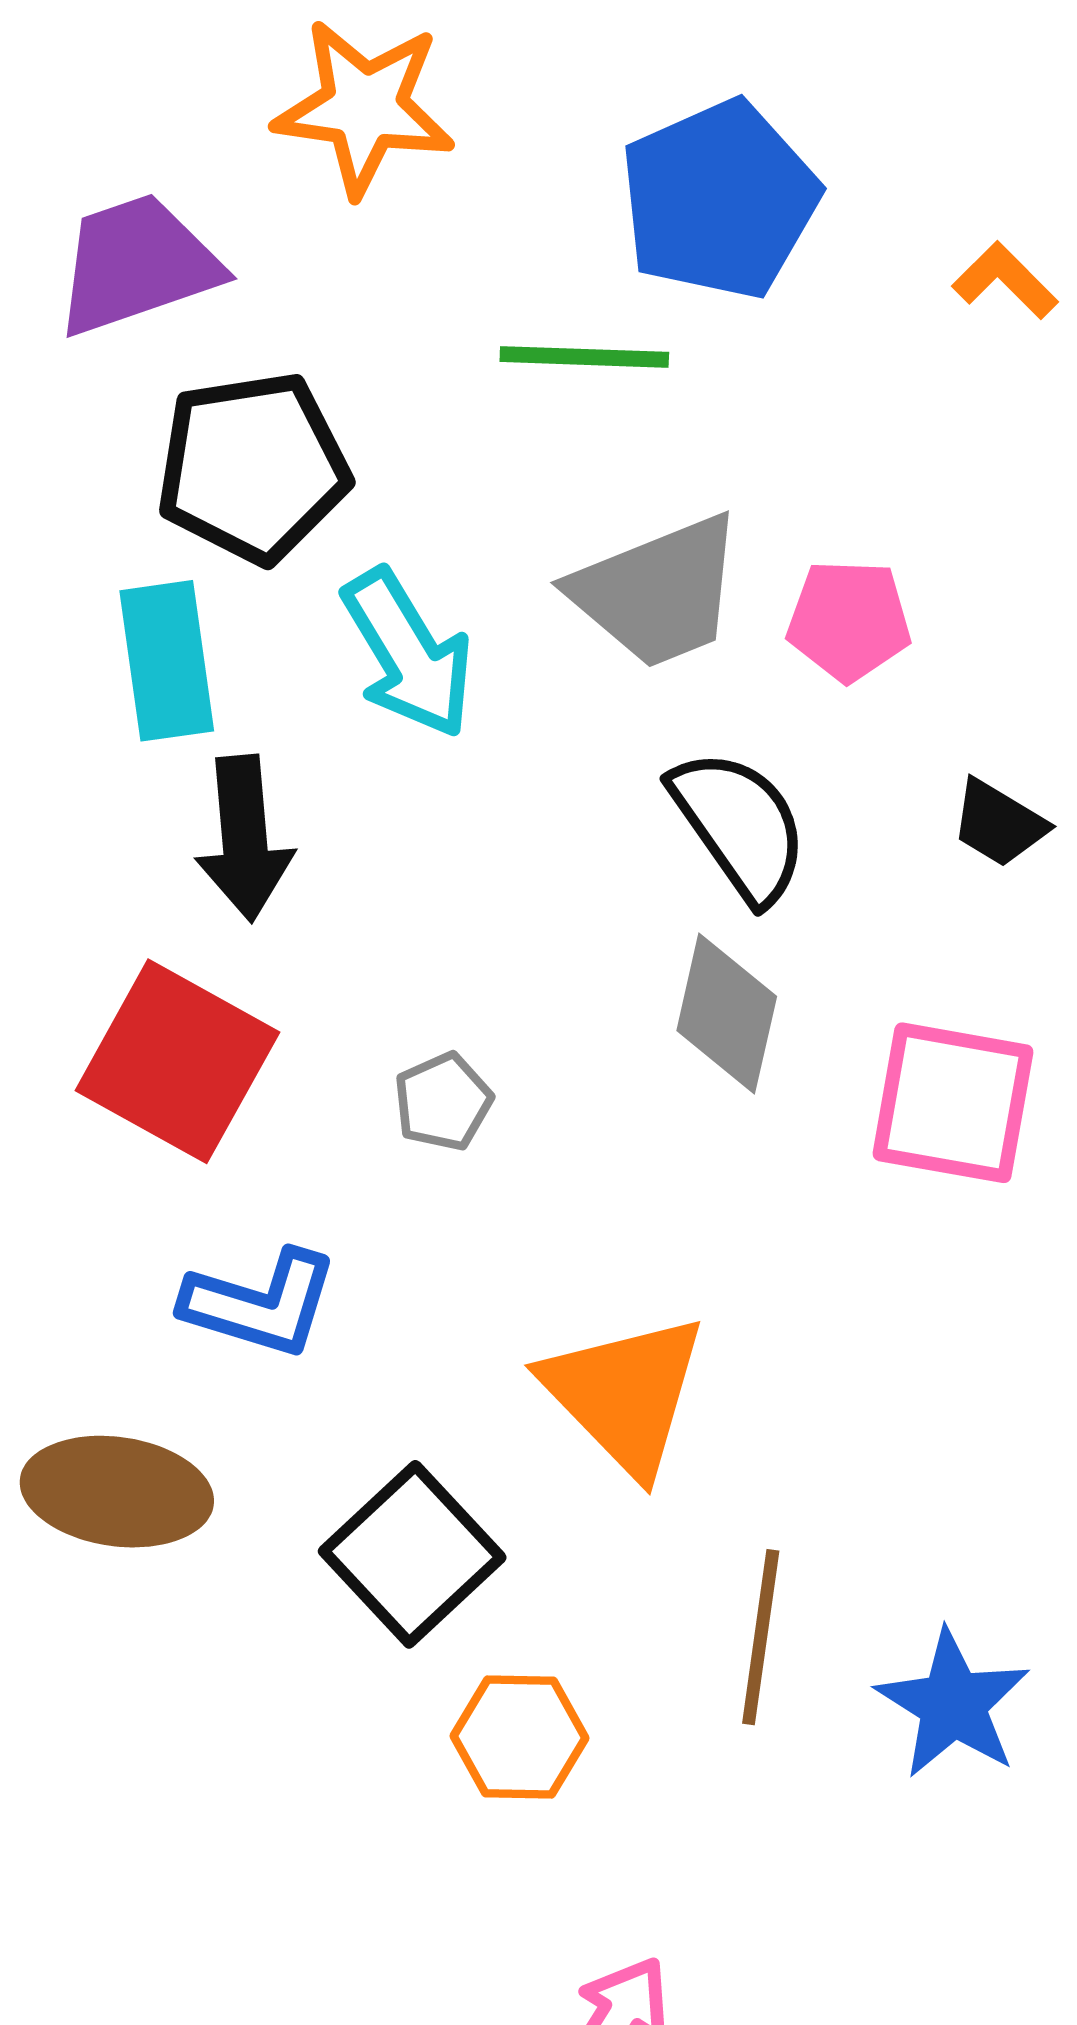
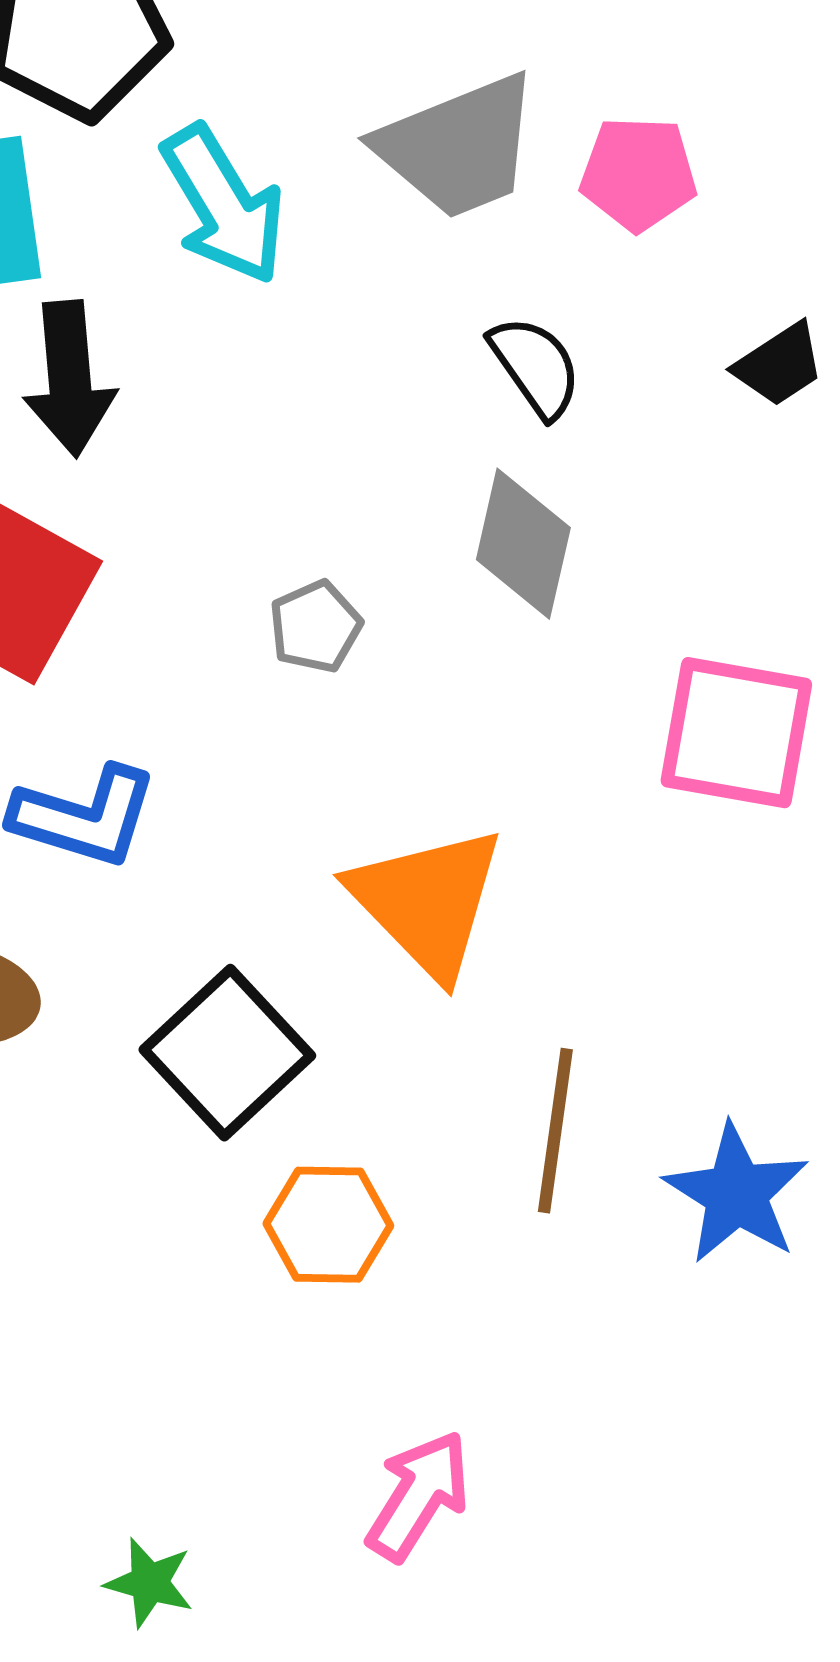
black trapezoid: (999, 823) -> (779, 365), turned -64
black semicircle: (739, 825) -> (535, 367), size x0.7
gray pentagon: (443, 1102) -> (315, 627), moved
pink square: (953, 1103) -> (736, 733), moved

